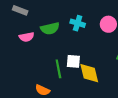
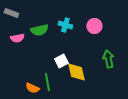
white square: (73, 61) -> (61, 61), turned -32
green line: (58, 69) -> (47, 82), moved

